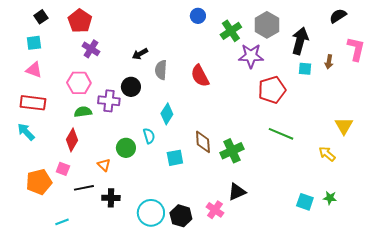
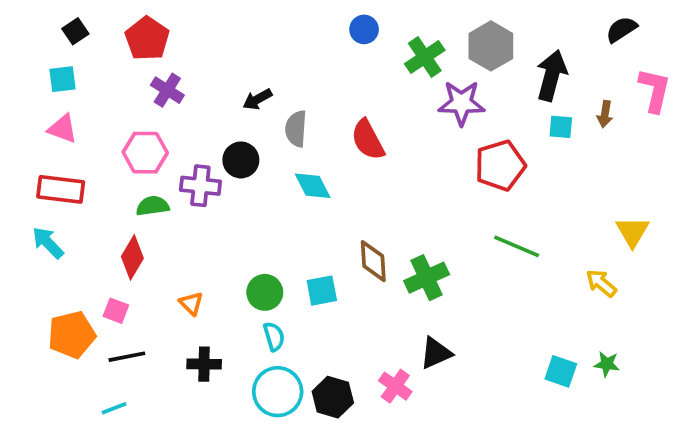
cyan diamond: (167, 114) -> (313, 186), moved, turned -60
cyan semicircle: (149, 136) -> (274, 336), moved
green circle: (126, 148) -> (265, 292), moved
black line: (84, 188) -> (127, 357), moved

